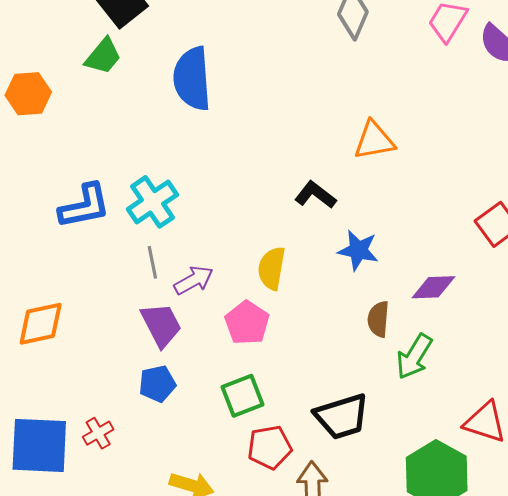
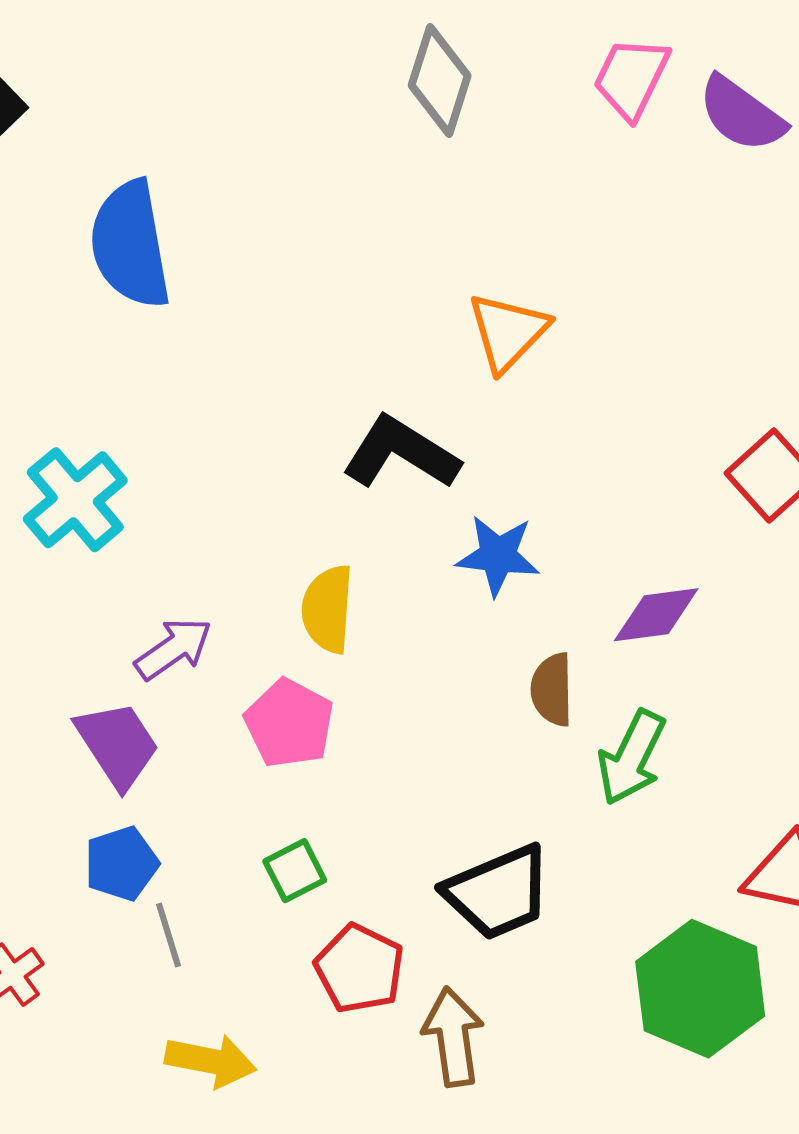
orange triangle: (374, 140) -> (508, 332), turned -30
black L-shape: (315, 195) -> (401, 453), size x1.4
gray line: (152, 262) -> (169, 935), moved
green square: (242, 396) -> (295, 871), size x0.7
red pentagon: (270, 447) -> (360, 969), turned -30

